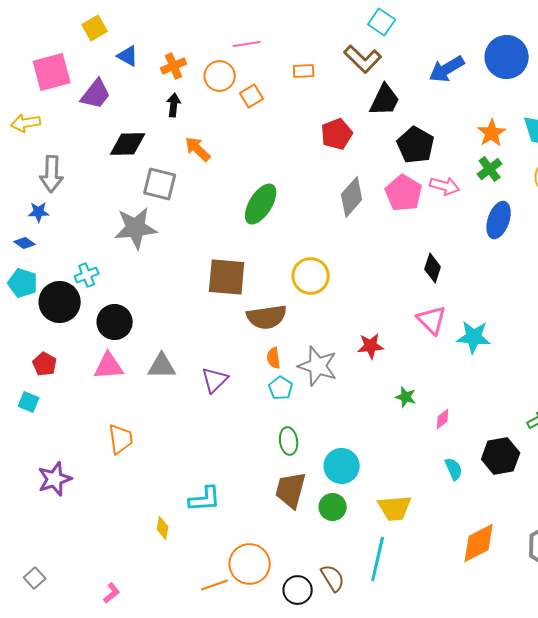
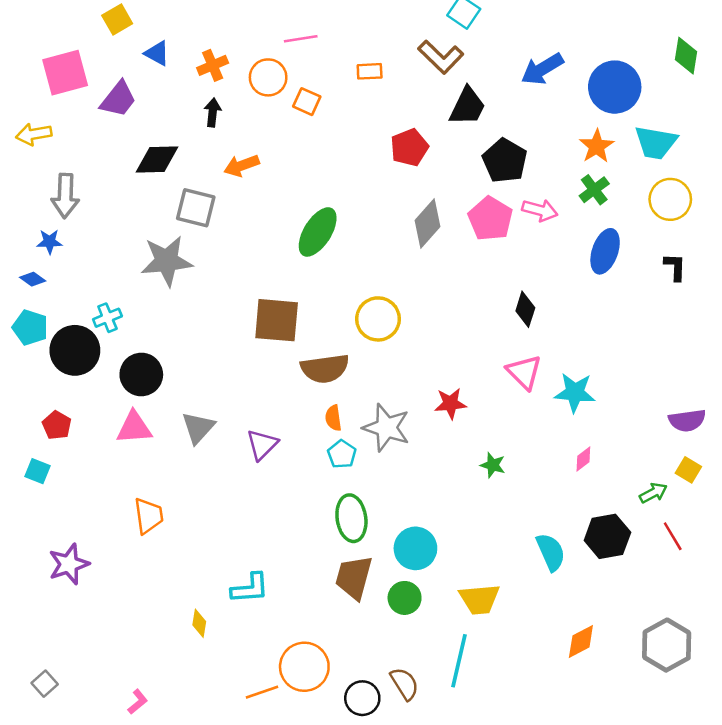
blue circle: (507, 57) -> (615, 87), moved
orange square: (252, 96) -> (307, 102), turned -35
orange arrow: (198, 149) -> (242, 166), turned -64
gray triangle: (162, 366) -> (198, 428), turned -48
pink diamond: (443, 419) -> (583, 459), moved
green ellipse: (289, 441) -> (351, 518), size x1.4
cyan semicircle: (454, 469) -> (551, 552), size x1.4
orange diamond: (479, 543) -> (581, 641), size x0.7

